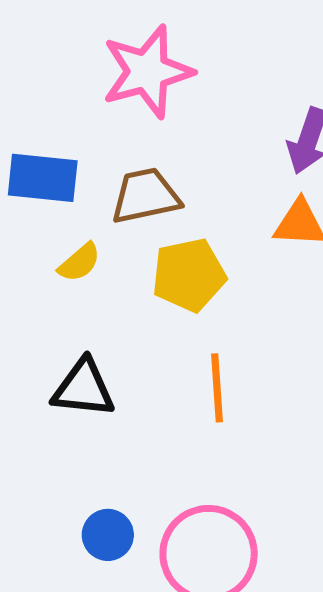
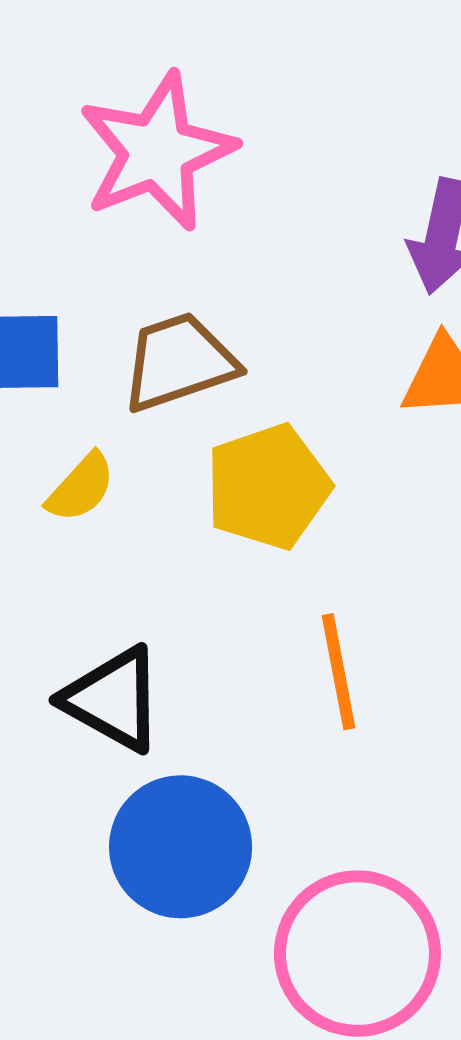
black triangle: (83, 388) -> (113, 699), turned 30
blue circle: (108, 535) -> (181, 847), moved, size x1.6

